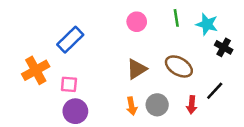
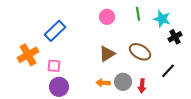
black cross: (224, 47) -> (175, 37), turned 32
red arrow: (192, 105) -> (142, 86), moved
orange arrow: (132, 106) -> (103, 83), turned 104

